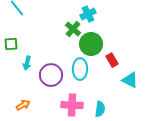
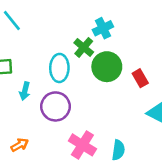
red rectangle: (112, 60) -> (140, 78), moved
cyan ellipse: (80, 69) -> (59, 68), moved
pink cross: (72, 105) -> (82, 145), turned 30

